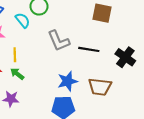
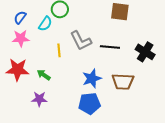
cyan semicircle: (23, 20) -> (45, 24), turned 77
yellow line: (15, 55) -> (59, 50), moved

